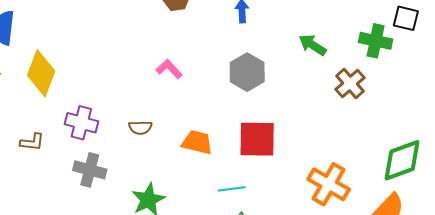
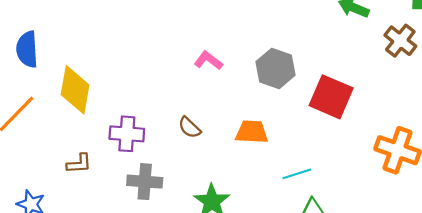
gray hexagon: (247, 72) -> (276, 68), moved
brown semicircle: (140, 128) -> (189, 127), turned 55
red square: (257, 139) -> (331, 97), moved, turned 33

